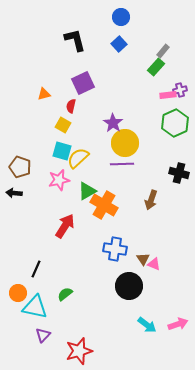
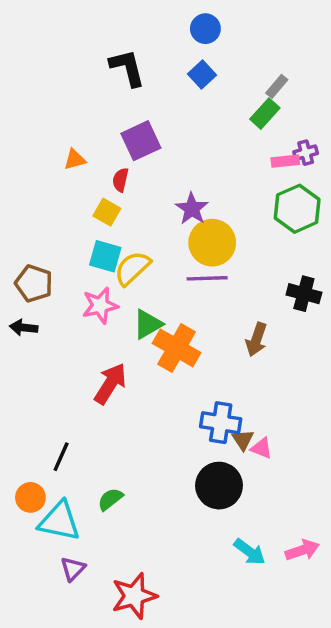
blue cross: (115, 249) -> (221, 423), moved

